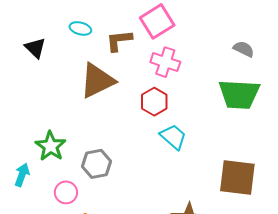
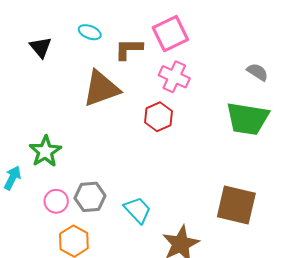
cyan trapezoid: (173, 137) -> (137, 210), moved
gray hexagon: (97, 164) -> (90, 197), moved

